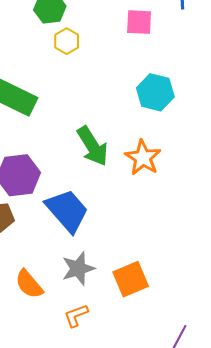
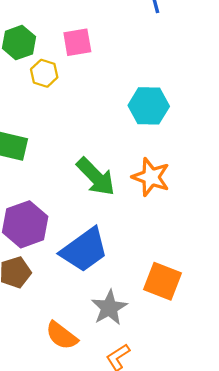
pink square: (139, 22) -> (77, 42), moved
blue trapezoid: (67, 211) -> (84, 250), turned 108
orange square: (131, 279) -> (163, 281), moved, turned -33

